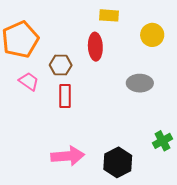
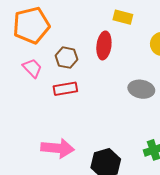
red rectangle: (65, 96) -> (65, 89), turned 70

